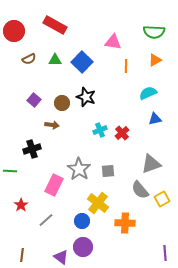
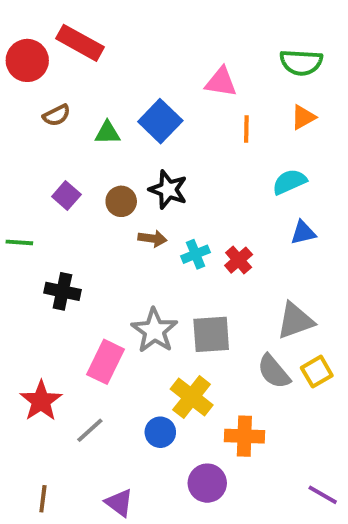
red rectangle: (55, 25) -> (80, 43), moved
green triangle: (55, 60) -> (107, 133), moved
brown arrow: (52, 125) -> (152, 239), moved
black cross: (32, 149) -> (62, 291), turned 30
green line: (10, 171) -> (19, 242), moved
gray square: (108, 171) -> (211, 334), size x1.5
yellow square: (162, 199) -> (317, 372), moved
red star: (21, 205) -> (41, 401), size x1.5
purple circle: (83, 247) -> (207, 483), moved
purple line: (165, 253) -> (323, 495), turned -56

